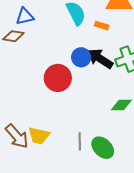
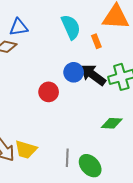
orange rectangle: (102, 26) -> (96, 41), turned 48
red circle: (58, 78) -> (49, 92), size x0.7

